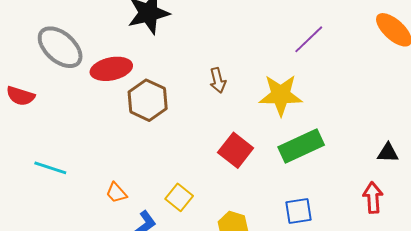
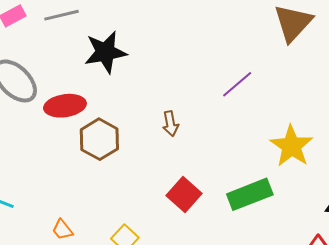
purple line: (309, 39) -> (237, 84), moved
yellow star: (281, 95) -> (291, 146), moved, turned 30

